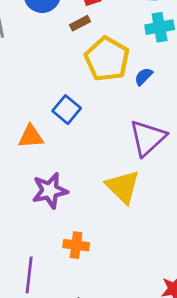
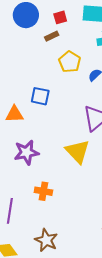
yellow pentagon: (107, 59) -> (70, 62), size x0.7
blue square: (67, 110) -> (40, 96), turned -30

